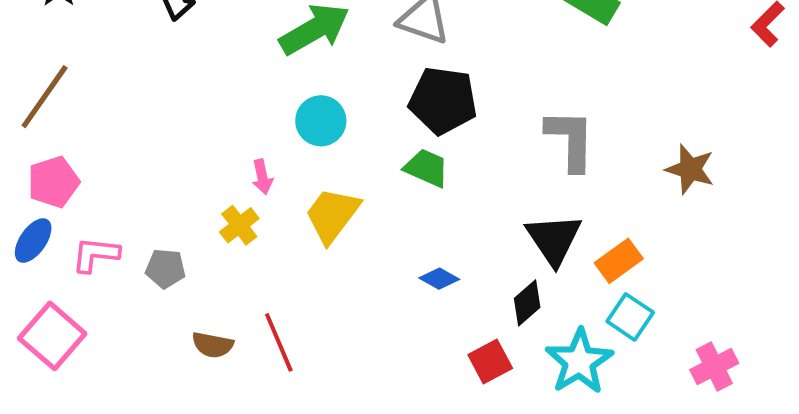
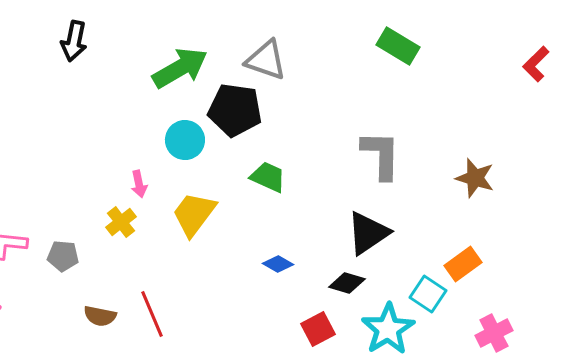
black pentagon: (443, 100) -> (235, 110), moved
black triangle: (554, 239) -> (368, 233), turned 30
orange rectangle: (619, 261) -> (463, 264), moved
black diamond: (527, 303) -> (347, 283), turned 57

